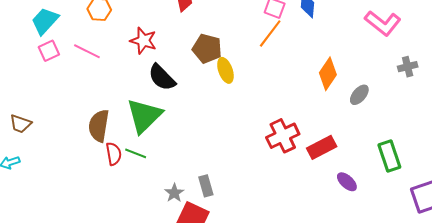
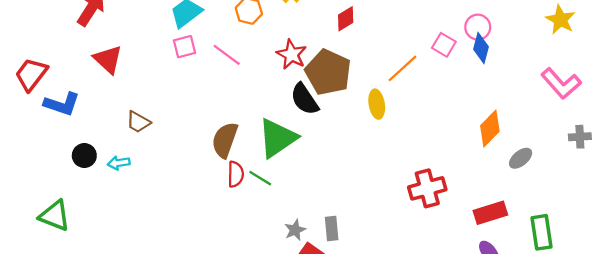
orange line: (270, 33) -> (402, 68), moved
brown pentagon: (207, 49) -> (328, 72), moved, size x1.4
red rectangle: (322, 147) -> (490, 213), moved

